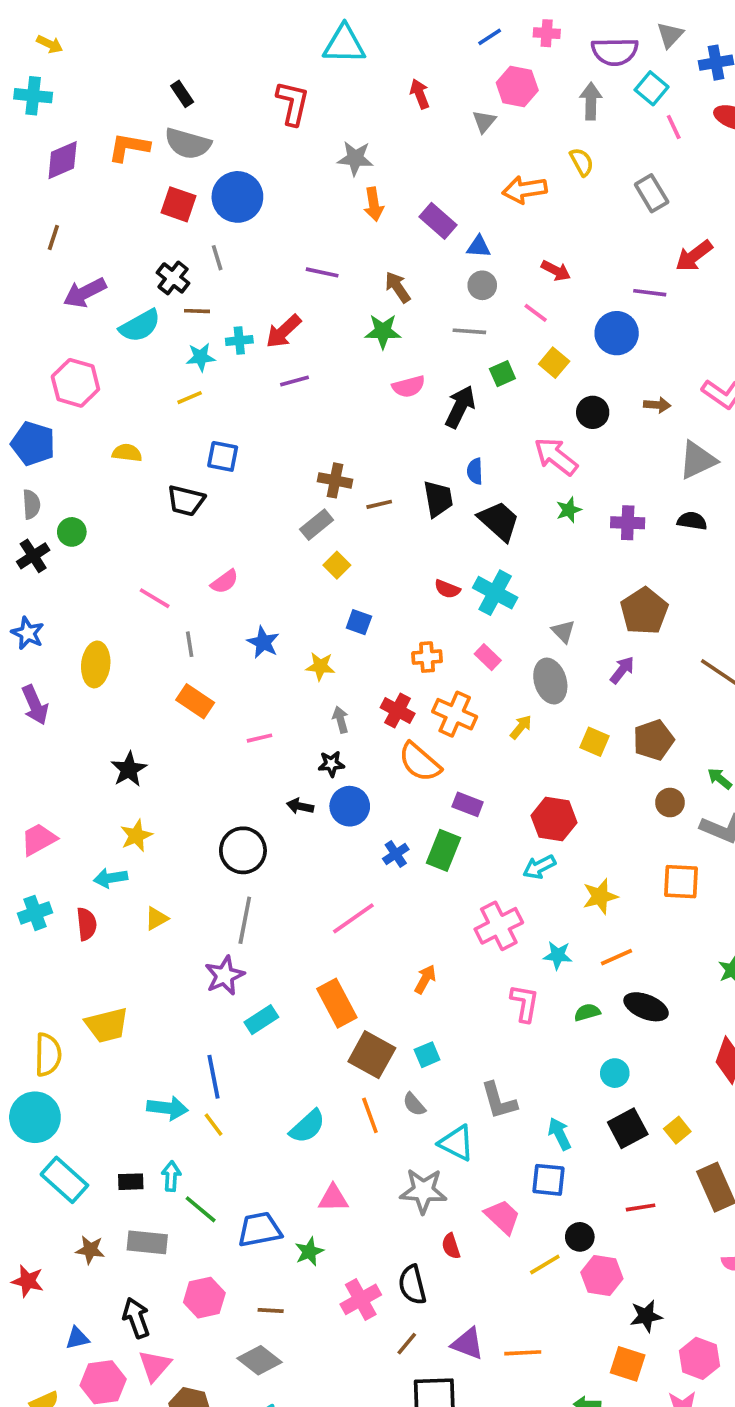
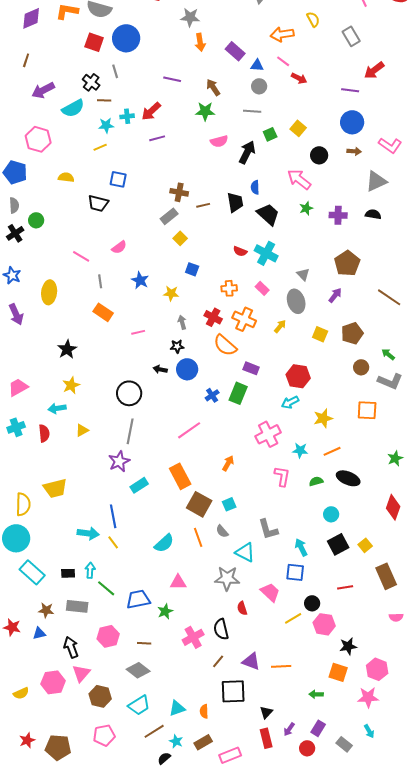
pink line: (536, 313) -> (283, 61), moved
blue circle: (617, 333) -> (352, 122), moved
blue triangle: (77, 1338) -> (39, 633), moved

